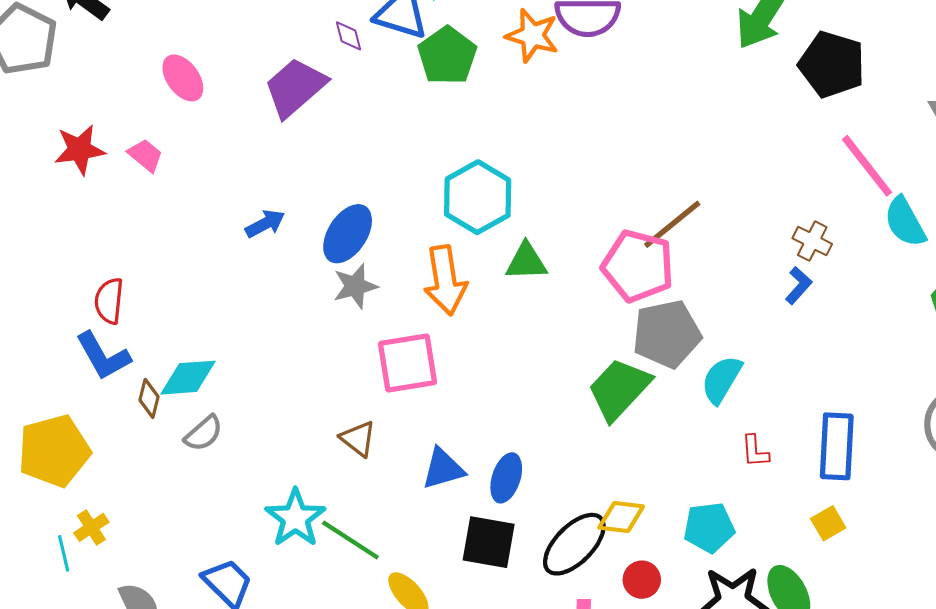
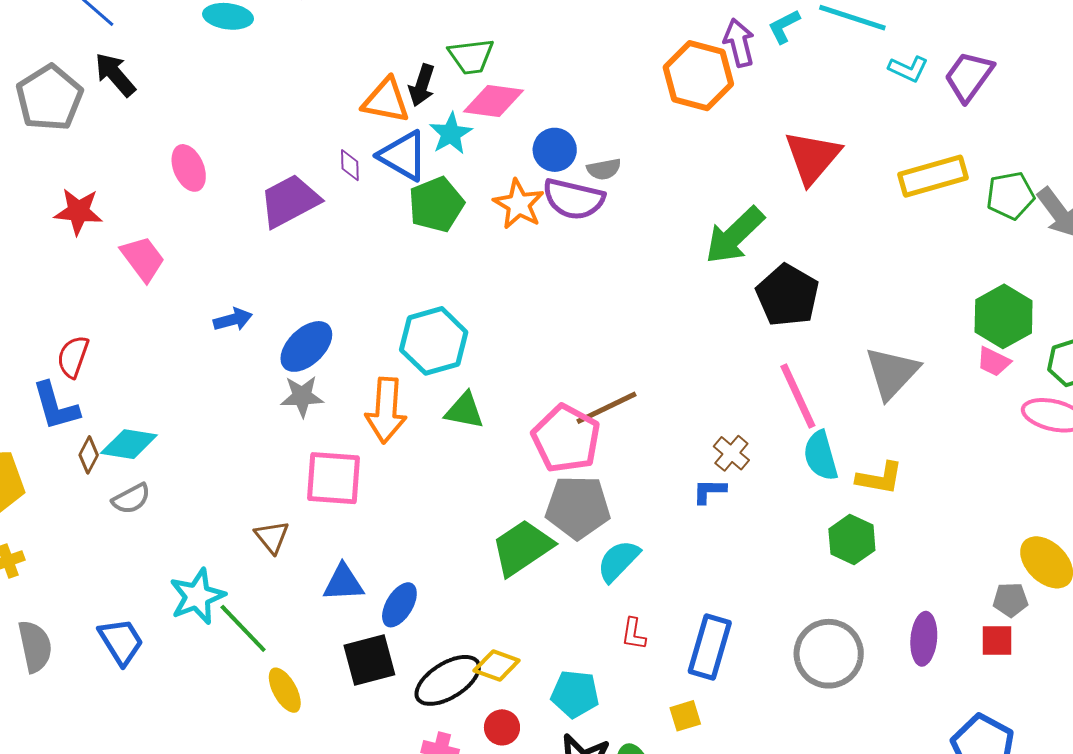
pink trapezoid: (145, 155) -> (143, 259), moved, size x1.4
blue L-shape: (799, 285) -> (709, 491), turned -144
black square: (489, 542) -> (369, 660), turned -38

